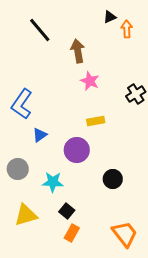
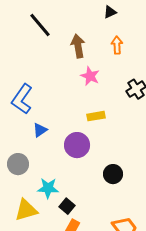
orange arrow: (127, 29) -> (117, 45), moved
cyan star: (53, 182) -> (48, 188), moved

